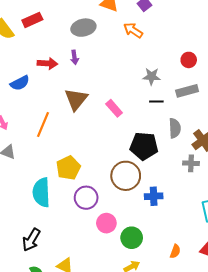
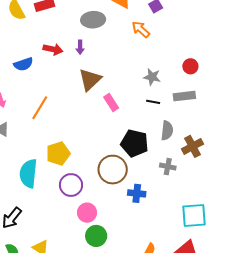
brown triangle: (76, 99) -> (90, 80), moved
gray cross: (191, 163) -> (168, 167), moved
green circle: (132, 238) -> (96, 236), moved

